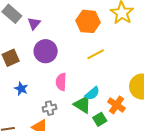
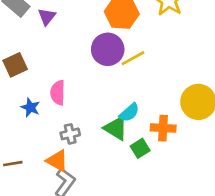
purple circle: (46, 51) -> (108, 49), moved
pink semicircle: (61, 82) -> (58, 93), moved
orange cross: (116, 105) -> (163, 128), turned -30

